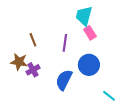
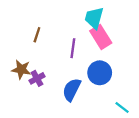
pink rectangle: (90, 33) -> (101, 37), size x1.5
brown line: (33, 40) -> (37, 35), moved, turned 40

